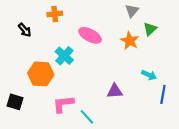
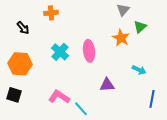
pink ellipse: (90, 35) -> (89, 51), moved, turned 55
orange hexagon: (41, 74) -> (20, 64), moved
blue line: (163, 94) -> (152, 99), moved
pink L-shape: (63, 104) -> (59, 97), turned 40

